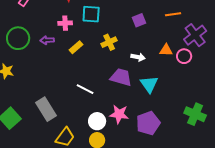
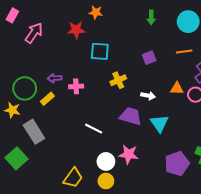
pink cross: (65, 23) -> (76, 86), moved
green circle: (18, 38) -> (25, 88), moved
yellow rectangle: (76, 47) -> (47, 99), moved
gray rectangle: (46, 109) -> (34, 132), moved
purple pentagon: (148, 123) -> (177, 164), moved

